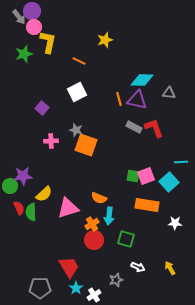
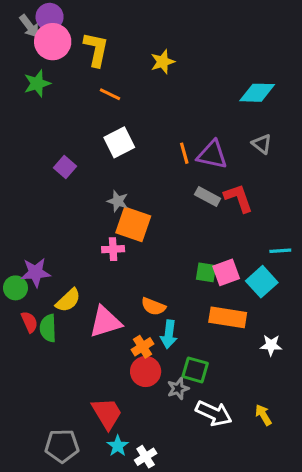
pink circle: (34, 27) -> (53, 42), size x1.5
yellow L-shape: (48, 42) -> (96, 49), moved
orange line: (79, 61) -> (110, 94), moved
cyan diamond: (142, 80) -> (257, 93), moved
gray triangle: (169, 93) -> (262, 144), turned 32
pink cross: (51, 141) -> (113, 249), moved
white arrow: (138, 267) -> (214, 413), size x1.6
gray star: (116, 280) -> (178, 389), moved

